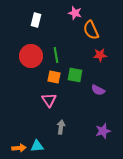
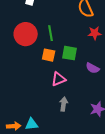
pink triangle: (49, 100) -> (59, 79), moved, turned 42
gray arrow: (61, 127) -> (64, 104), moved

